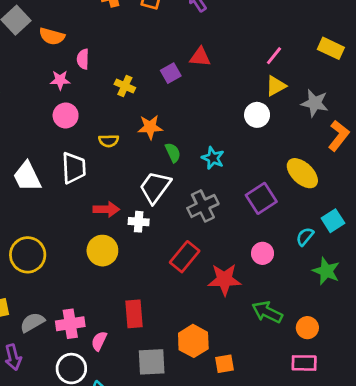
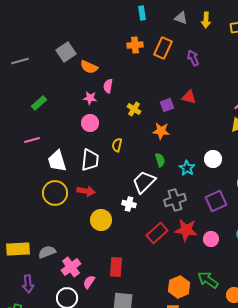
white circle: (257, 115) -> (213, 159), moved
orange star: (150, 127) -> (161, 131), moved
yellow semicircle: (109, 141) -> (117, 145), turned 96
red arrow: (106, 209) -> (86, 191), moved
yellow circle: (28, 255) -> (55, 193), moved
red star: (224, 280) -> (186, 230), moved
gray semicircle: (32, 322) -> (47, 252), moved
pink cross: (70, 324) -> (71, 267), turned -36
orange hexagon: (193, 341) -> (179, 287), moved

